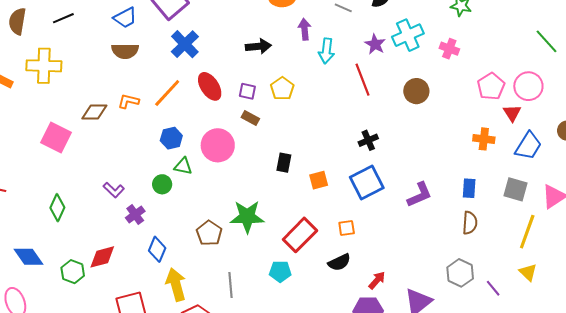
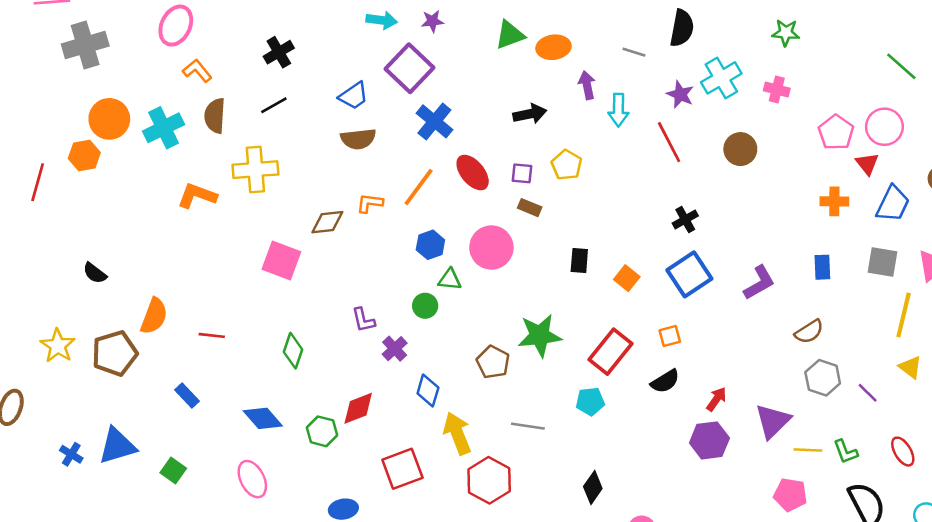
orange square: (319, 180) -> (627, 278), turned -30
purple L-shape: (114, 190) -> (363, 320), turned 40
brown semicircle: (470, 223) -> (809, 332), moved, turned 60
gray line: (231, 285) -> (528, 426), turned -70

